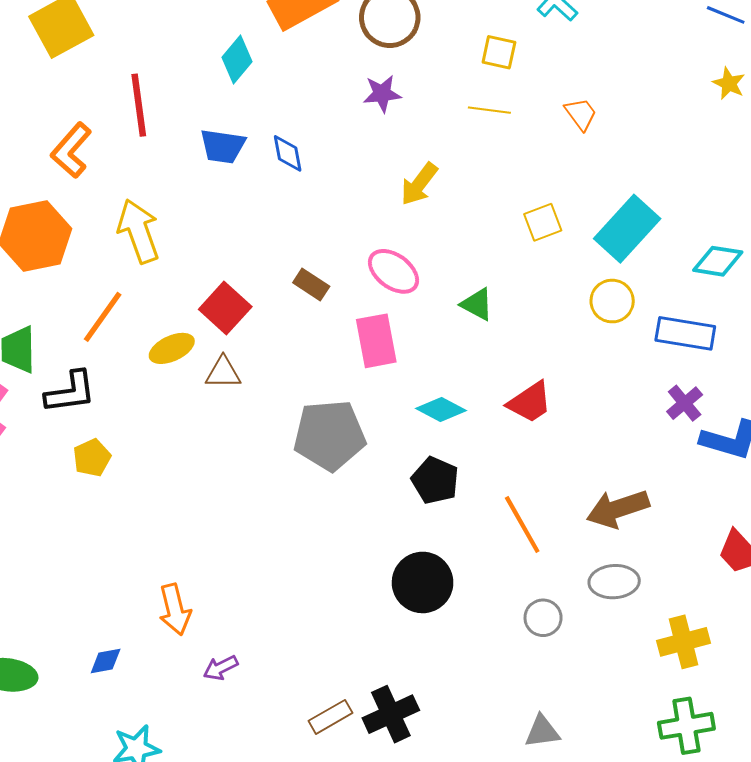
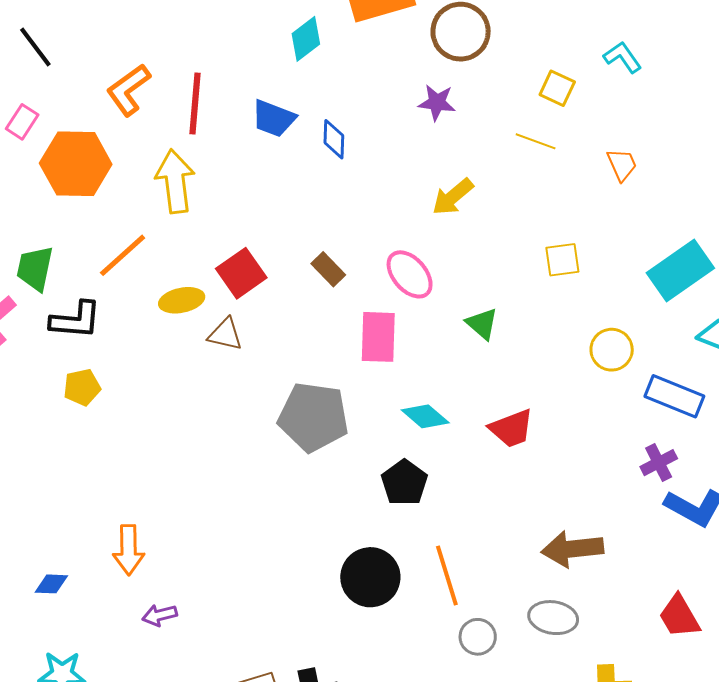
red line: (139, 105) -> (195, 104), moved
cyan rectangle: (627, 229) -> (680, 270), moved
orange line: (522, 525) -> (447, 575), moved

